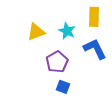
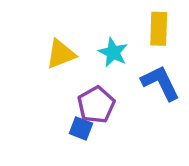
blue square: (63, 87) -> (81, 128), moved

